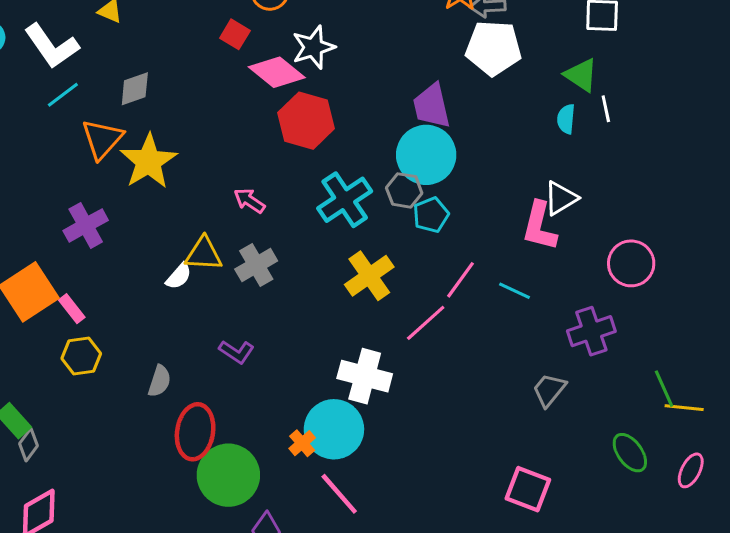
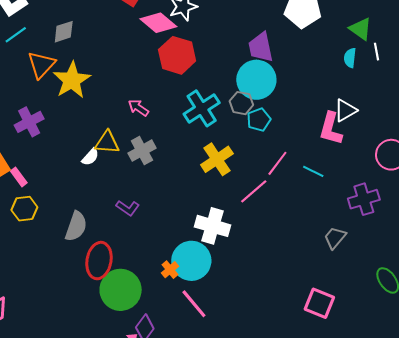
gray semicircle: (159, 381) -> (76, 226), size x1.4

